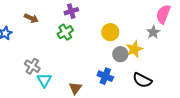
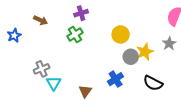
gray star: (153, 32) -> (169, 44), moved
gray cross: (32, 66) -> (42, 69), turned 35
blue cross: (105, 76) -> (116, 79), turned 35

